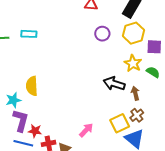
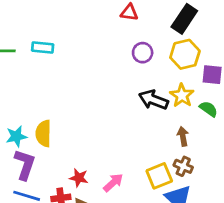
black arrow: (114, 84) -> (153, 100), moved
yellow semicircle: (32, 86) -> (43, 133), moved
brown cross: (137, 115) -> (183, 166), turned -32
red star: (35, 131) -> (79, 178), moved

